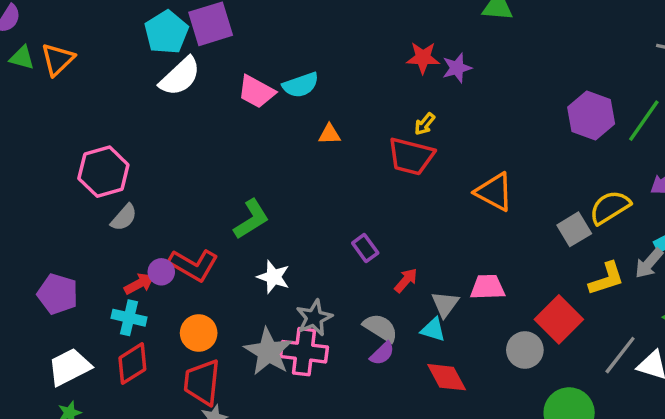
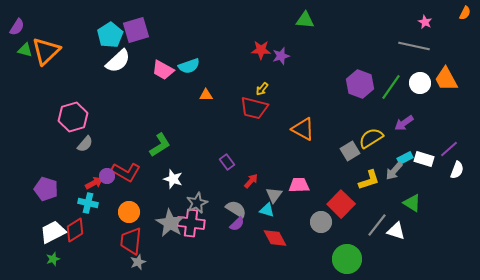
orange triangle: (58, 59) -> (46, 51), size x1.4
red diamond: (132, 364) -> (75, 230), moved

